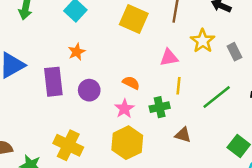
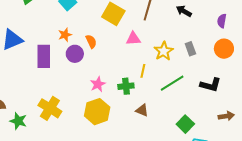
yellow star: (203, 41) -> (164, 51), moved
pink triangle: (169, 58) -> (133, 39), moved
orange semicircle: (131, 83) -> (91, 41), moved, turned 32
purple circle: (89, 90) -> (75, 54), moved

